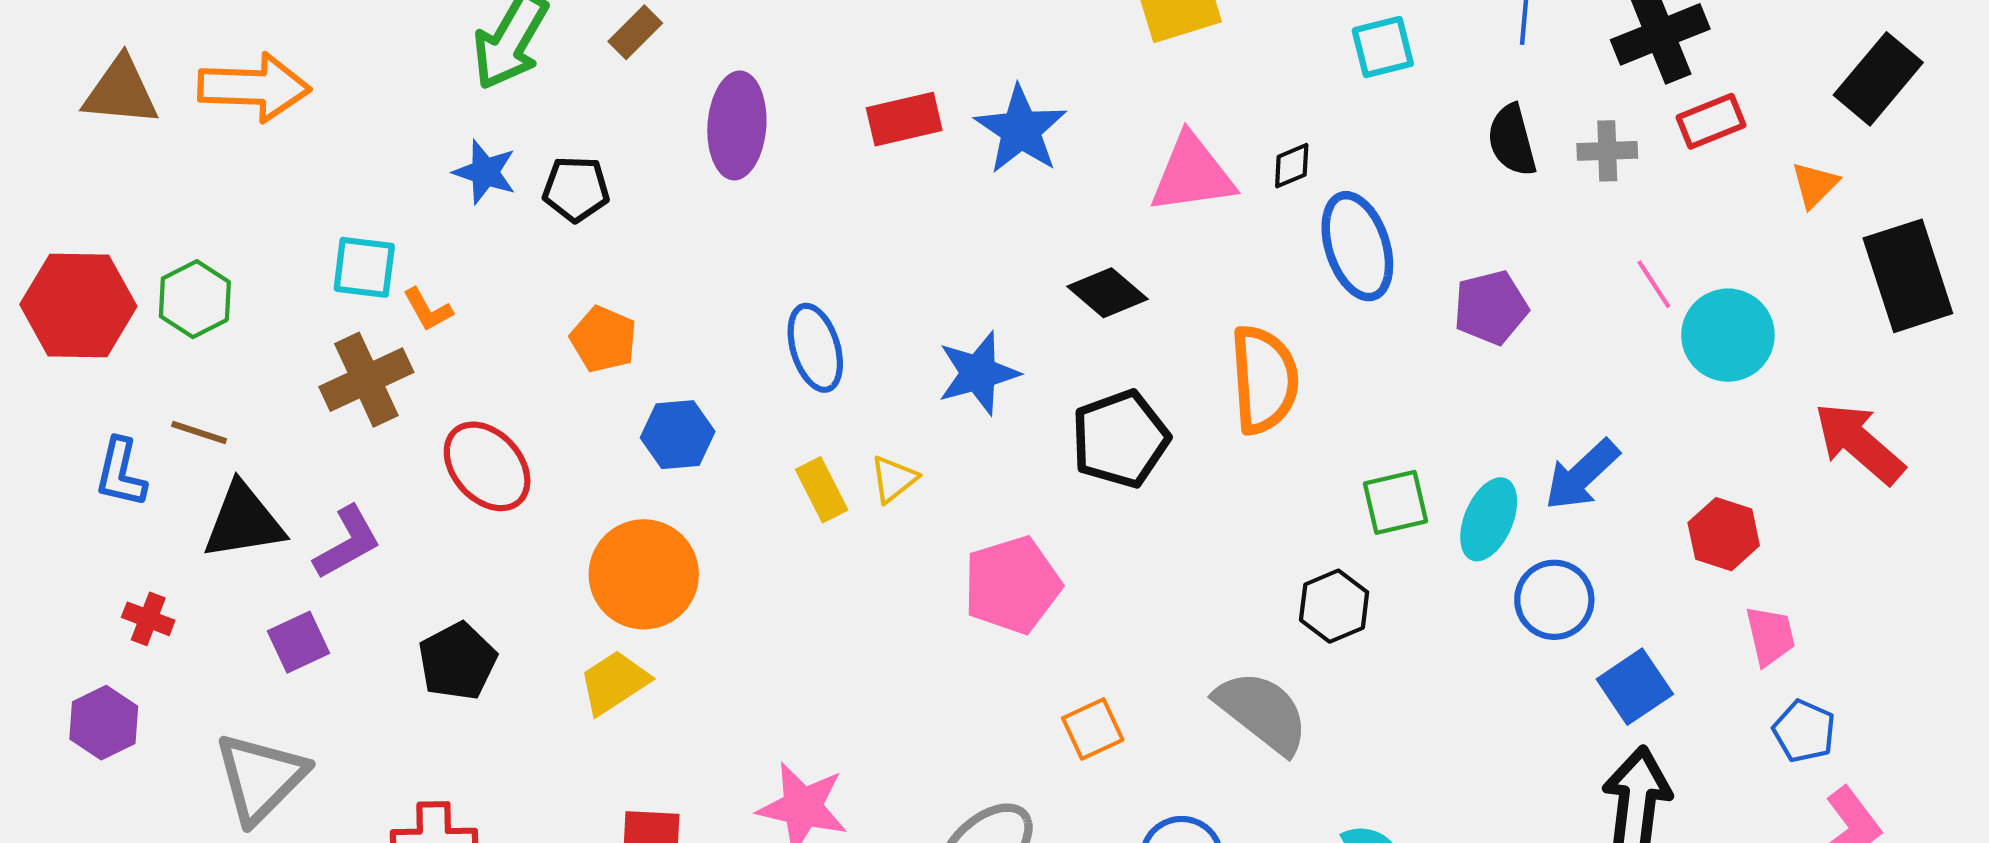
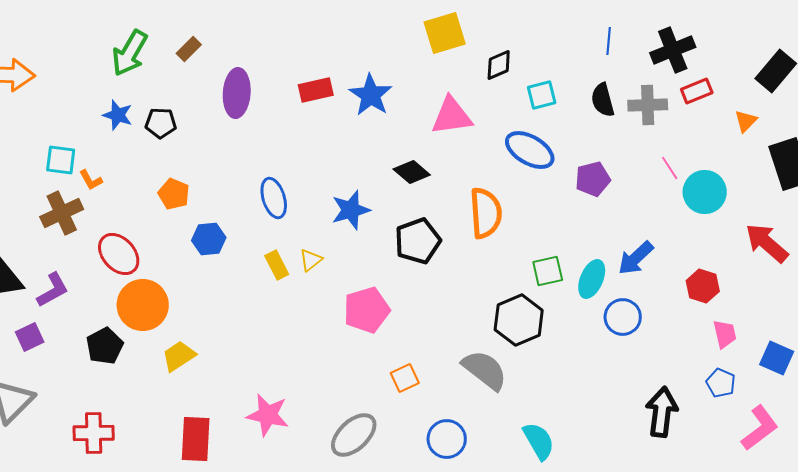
cyan square: (1383, 47) -> (542, 95), moved
gray cross: (1607, 151) -> (648, 105), size x1.4
black diamond: (1292, 166) -> (499, 65), moved, size x1.4
blue ellipse: (1357, 246) -> (530, 150), turned -42
orange circle: (644, 574) -> (143, 305), moved
black hexagon: (1334, 606) -> (519, 320), size x1.5
blue square: (1635, 687) -> (777, 358), moved, turned -32
blue pentagon: (1804, 731) -> (721, 383), moved

